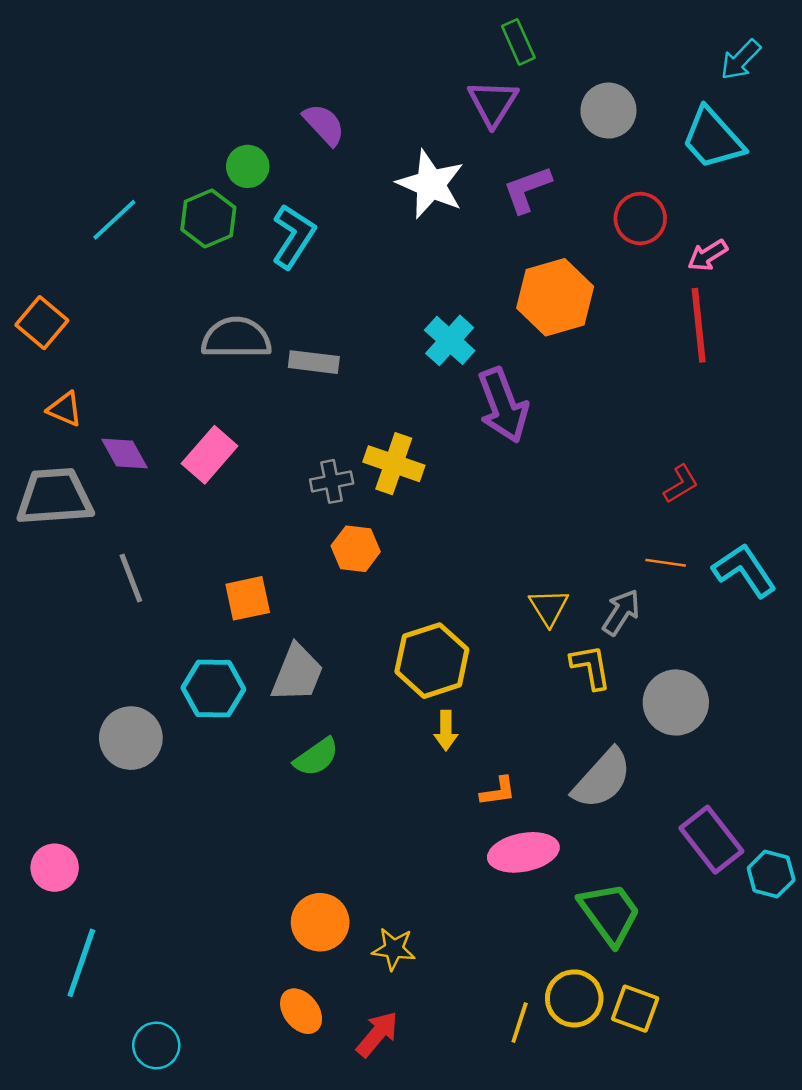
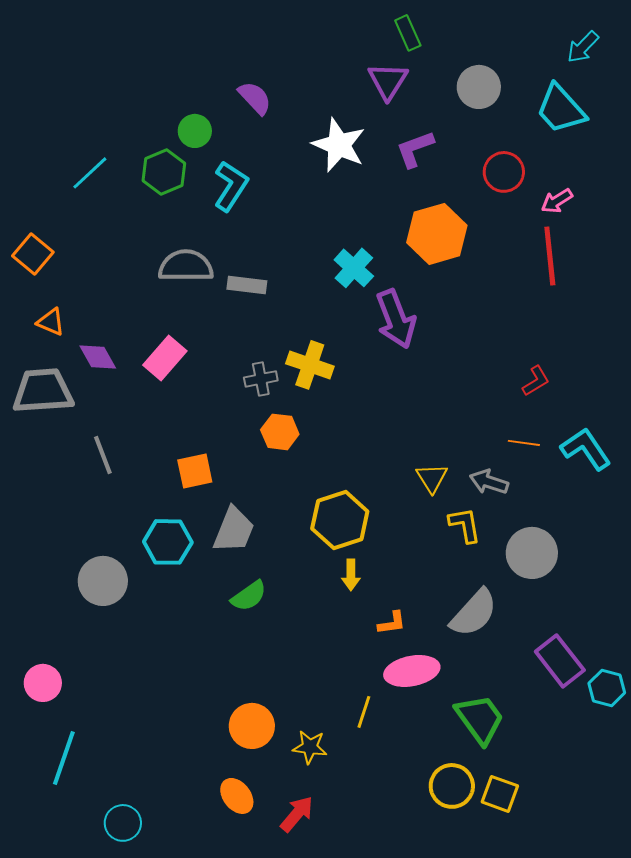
gray arrow: (621, 612) -> (489, 482), turned -105
yellow line: (520, 1023) -> (364, 712), moved

